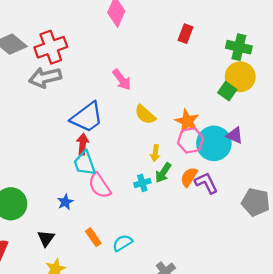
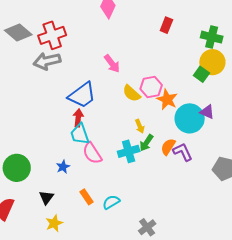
pink hexagon: (190, 140) -> (151, 87), moved
yellow arrow: (155, 153) -> (140, 126), turned -32
cyan cross: (142, 183) -> (129, 151), size x1.5

